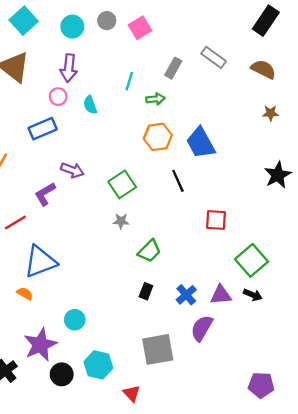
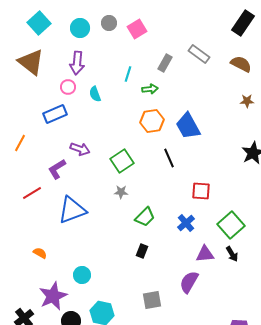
blue triangle: (40, 262) -> (72, 210), moved
blue cross: (186, 295) -> (186, 223), moved
black arrow: (253, 295) -> (232, 254), turned 35
gray square: (158, 349) -> (152, 300), size x0.7

